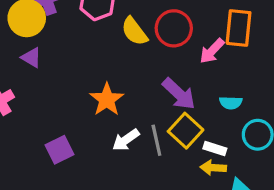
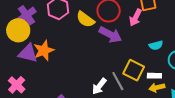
purple triangle: (31, 58) -> (28, 53), size x1.5
purple arrow: (179, 94) -> (110, 35), moved
orange star: (107, 99) -> (44, 50), moved, turned 30

